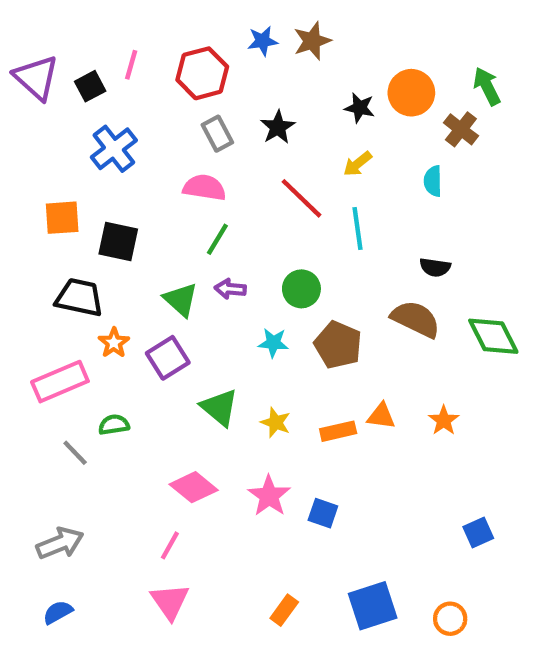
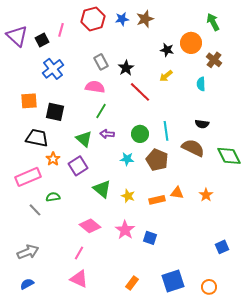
red hexagon: (202, 73) -> (93, 19), moved
green arrow: (487, 86) -> (213, 22), moved
black star: (278, 127) -> (126, 68), moved
cyan line: (357, 229) -> (166, 131), moved
pink triangle: (170, 601) -> (79, 279), turned -30

